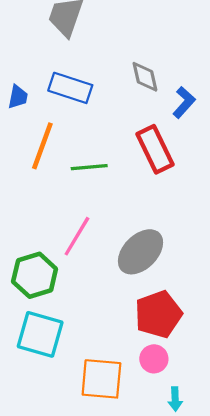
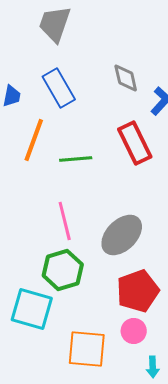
blue rectangle: (70, 88) -> (59, 88), turned 42
pink line: (77, 236) -> (65, 221), turned -45
green hexagon: (35, 275) -> (63, 270), moved

